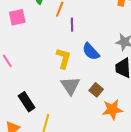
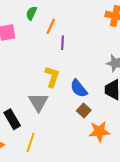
blue semicircle: (91, 52) -> (79, 88), moved
gray triangle: (70, 86) -> (38, 102), moved

